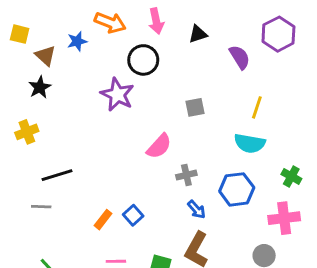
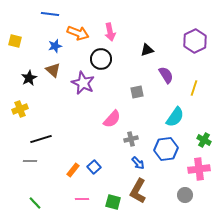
black triangle: (198, 34) -> (147, 50), moved
brown triangle: (45, 56) -> (53, 70), moved
purple semicircle: (240, 57) -> (166, 75), moved
yellow line: (257, 107) -> (194, 88), moved
cyan semicircle: (250, 143) -> (175, 117), turned -65

